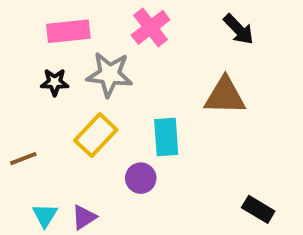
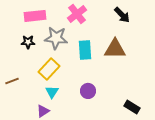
cyan rectangle: (166, 137) -> (85, 50), moved
purple circle: (141, 178) -> (88, 91), moved
cyan triangle: (45, 215) -> (52, 92), moved

